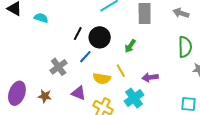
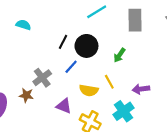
brown star: (45, 96) -> (26, 95), moved

